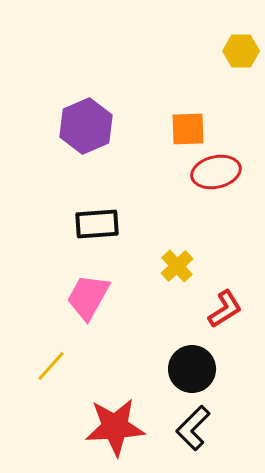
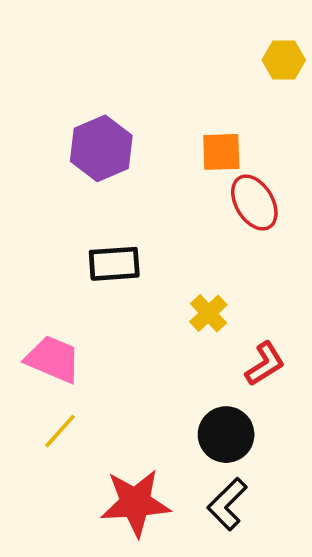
red ellipse: (216, 172) -> (254, 203), turned 72
pink trapezoid: (88, 297) -> (53, 359), moved, turned 84

